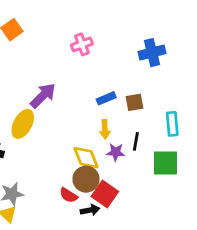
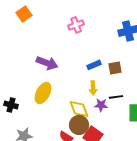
purple arrow: (43, 96) -> (47, 63), turned 65
yellow ellipse: (23, 124) -> (43, 93), moved
black line: (136, 141) -> (116, 97), turned 72

